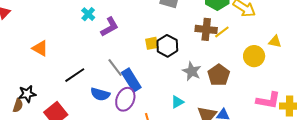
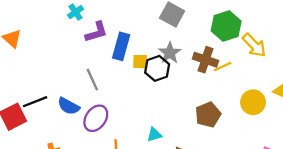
gray star: (192, 71) -> (170, 53), moved
black line: (75, 75) -> (35, 102), moved
blue rectangle: (131, 80) -> (121, 46), moved, turned 35

